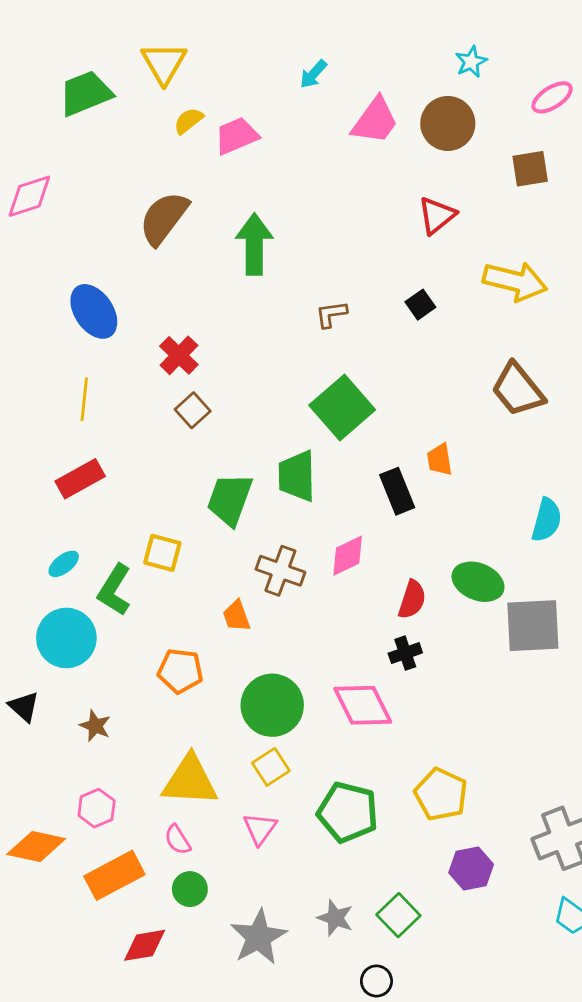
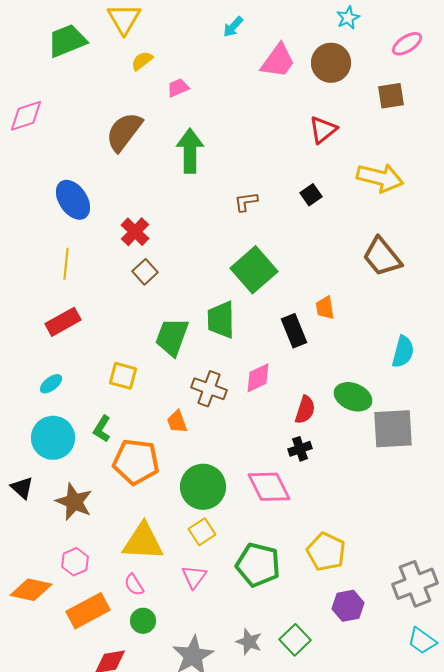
pink trapezoid: (237, 136) -> (178, 88), moved, size x0.7
green L-shape: (114, 590) -> (102, 429), moved, size x0.7
orange pentagon: (180, 671) -> (136, 462), size x1.4
brown star: (95, 726) -> (74, 502), size x1.6

